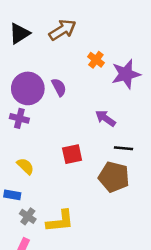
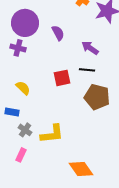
purple semicircle: (59, 87) -> (58, 33), moved
black line: (123, 148) -> (87, 70), moved

